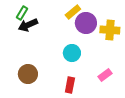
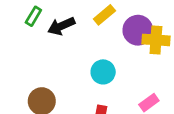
purple circle: (86, 23) -> (138, 30), moved
black arrow: (28, 25) -> (61, 26), moved

